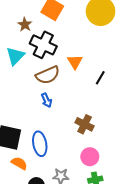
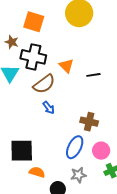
black line: (100, 78) -> (93, 75), turned 64
blue ellipse: (40, 144) -> (75, 147), moved, turned 50

